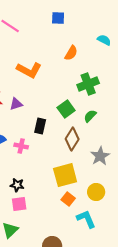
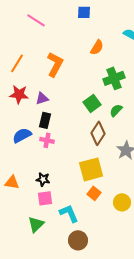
orange L-shape: (29, 70) -> (55, 64), turned -90
black rectangle: (40, 126) -> (45, 120), moved
yellow circle: (96, 192) -> (122, 202), moved
cyan L-shape: (86, 219) -> (69, 213), moved

